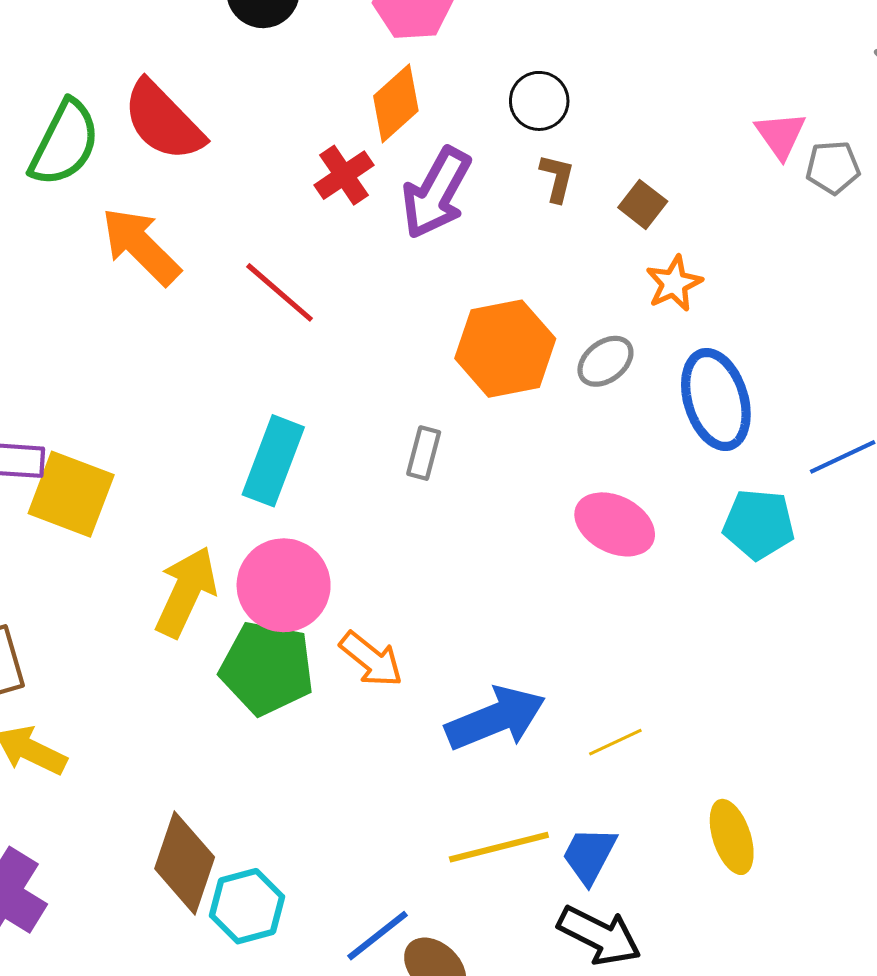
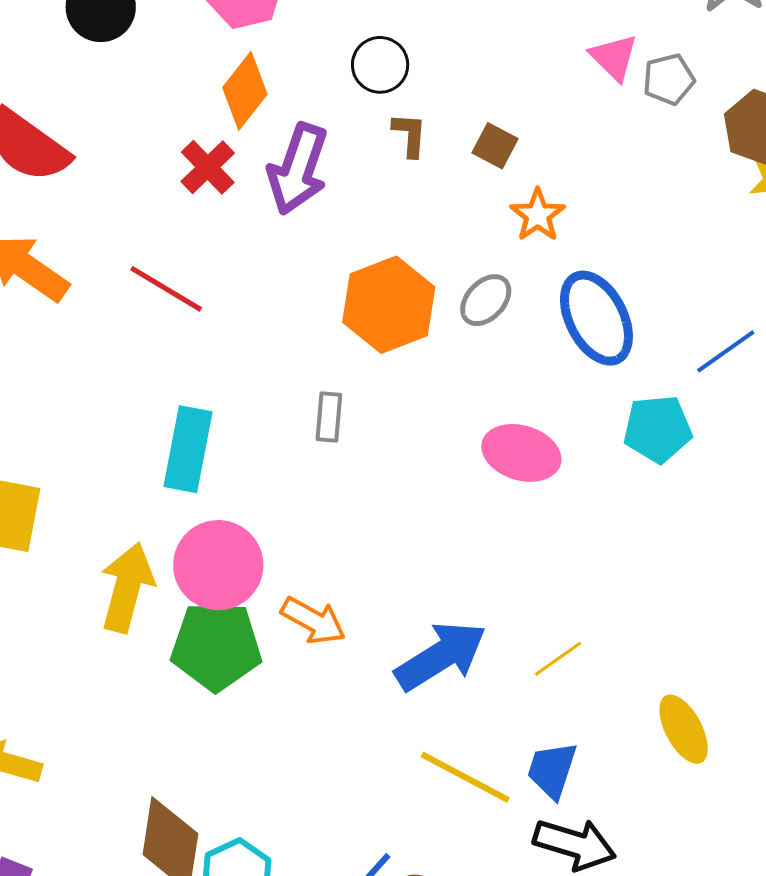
yellow line: (499, 847) -> (465, 777), turned 52

